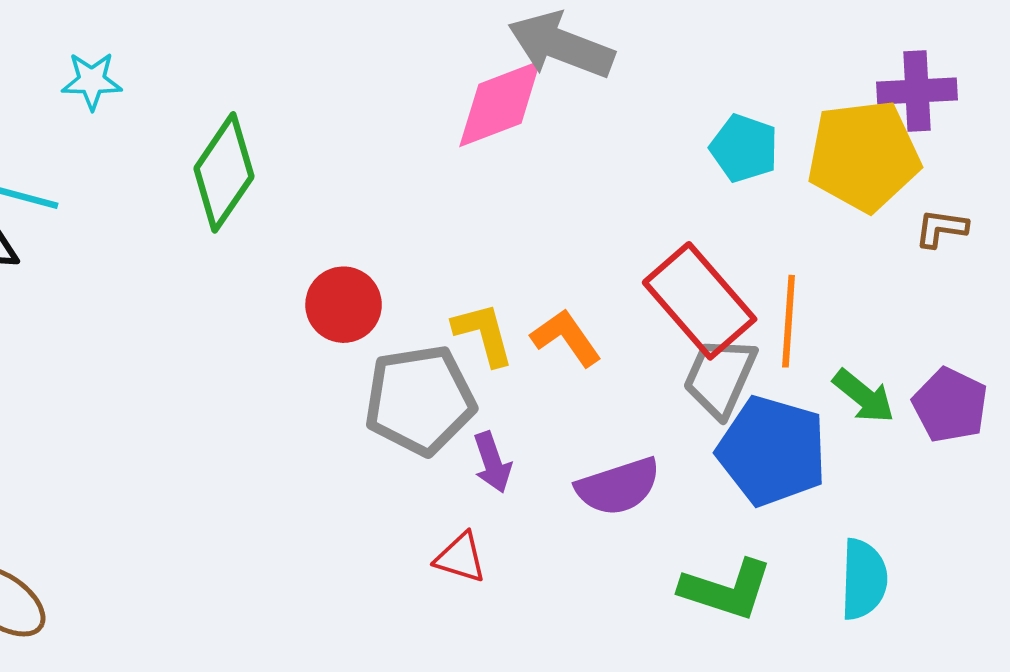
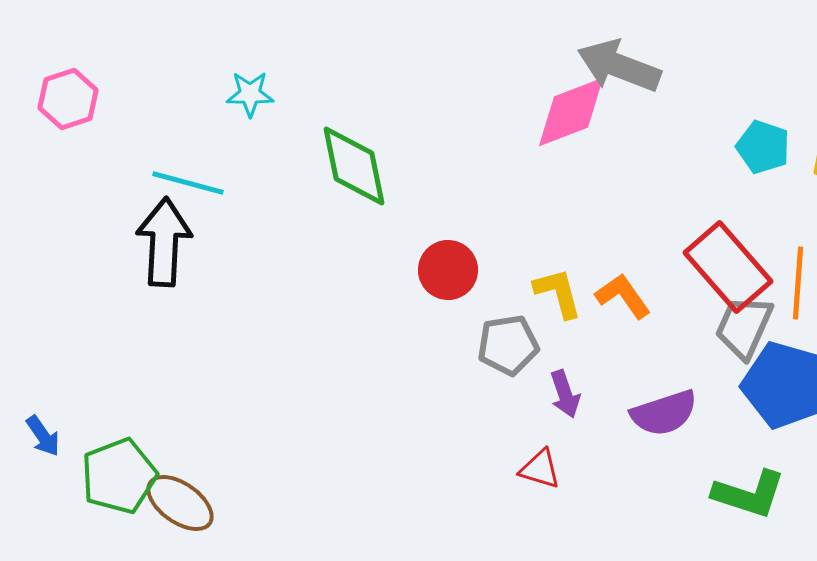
green diamond: (224, 172) -> (354, 166), turned -46
gray pentagon: (420, 400) -> (508, 345), size x0.7

